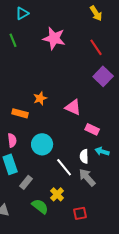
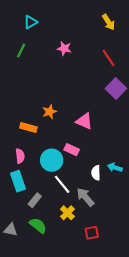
pink star: (54, 38) -> (64, 48), size x0.6
green line: (13, 40) -> (21, 51), turned 48
pink rectangle: (92, 129) -> (72, 150), moved
white line: (64, 167) -> (62, 184), moved
gray arrow: (87, 177) -> (85, 197), moved
green semicircle: (40, 206) -> (38, 225), moved

